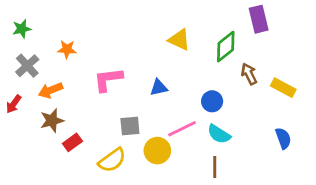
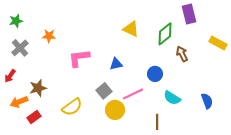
yellow rectangle: (283, 88) -> (218, 43), moved
orange arrow: (51, 90) -> (19, 102), moved
gray square: (130, 126) -> (104, 91), moved, turned -35
cyan semicircle: (219, 134) -> (172, 98), moved
red rectangle: (72, 142) -> (34, 117), moved
yellow semicircle: (112, 160) -> (72, 107), moved

